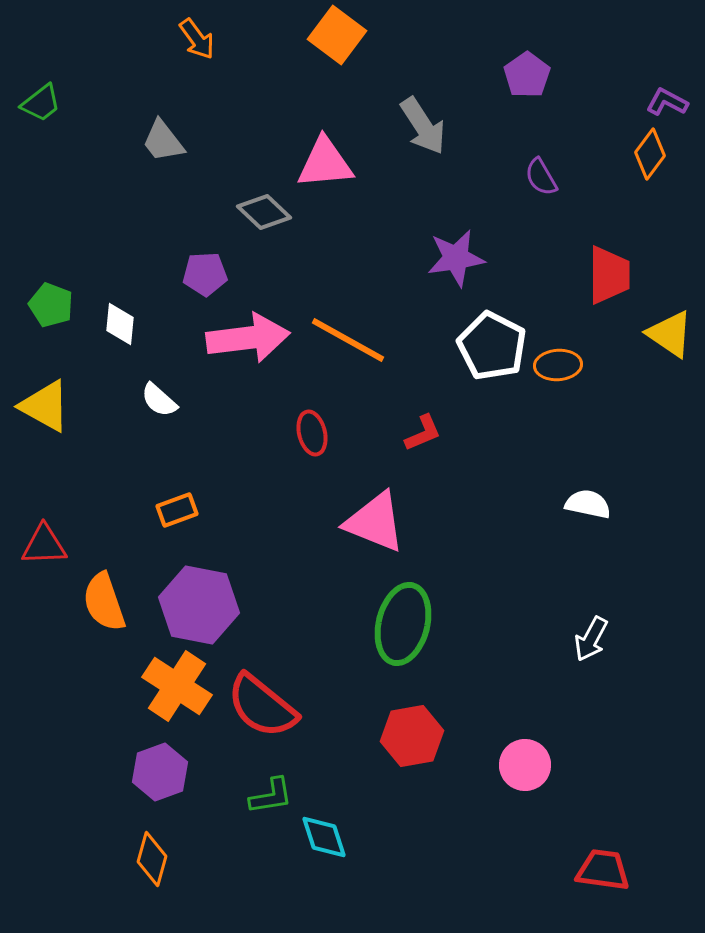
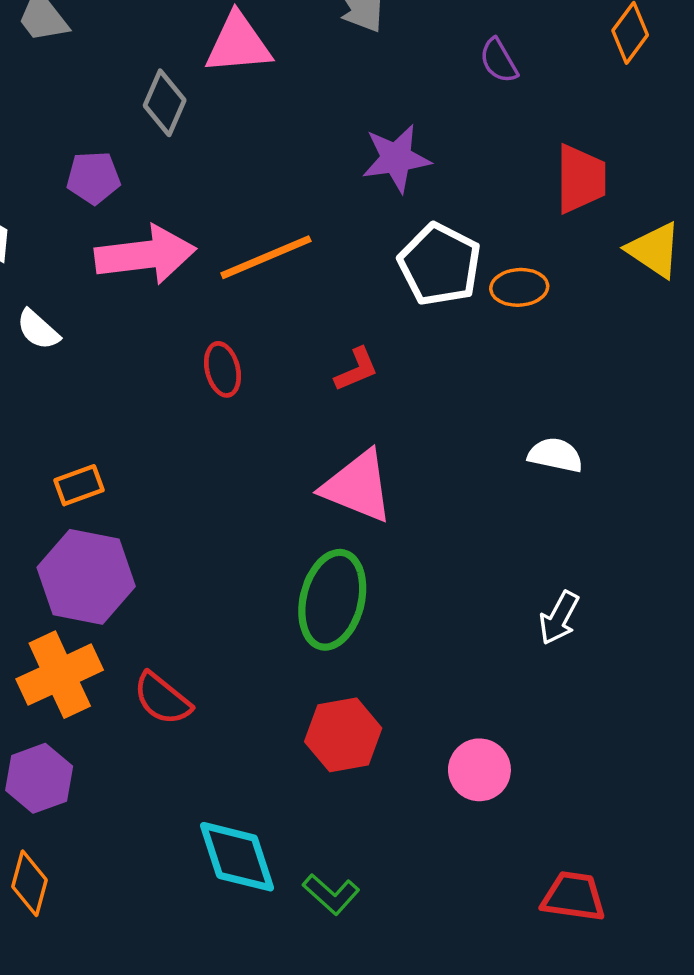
gray diamond: (264, 212) -> (165, 103), turned 70
orange line: (348, 340) -> (266, 257), turned -52
orange rectangle: (177, 510) -> (79, 485), moved
pink triangle: (375, 522) -> (358, 486), moved
orange cross: (177, 686) -> (60, 675), turned 32
red semicircle: (262, 706) -> (162, 699), size x0.7
green L-shape: (271, 796) -> (331, 894), moved, turned 51
cyan diamond: (324, 837) -> (237, 857), size x1.4

